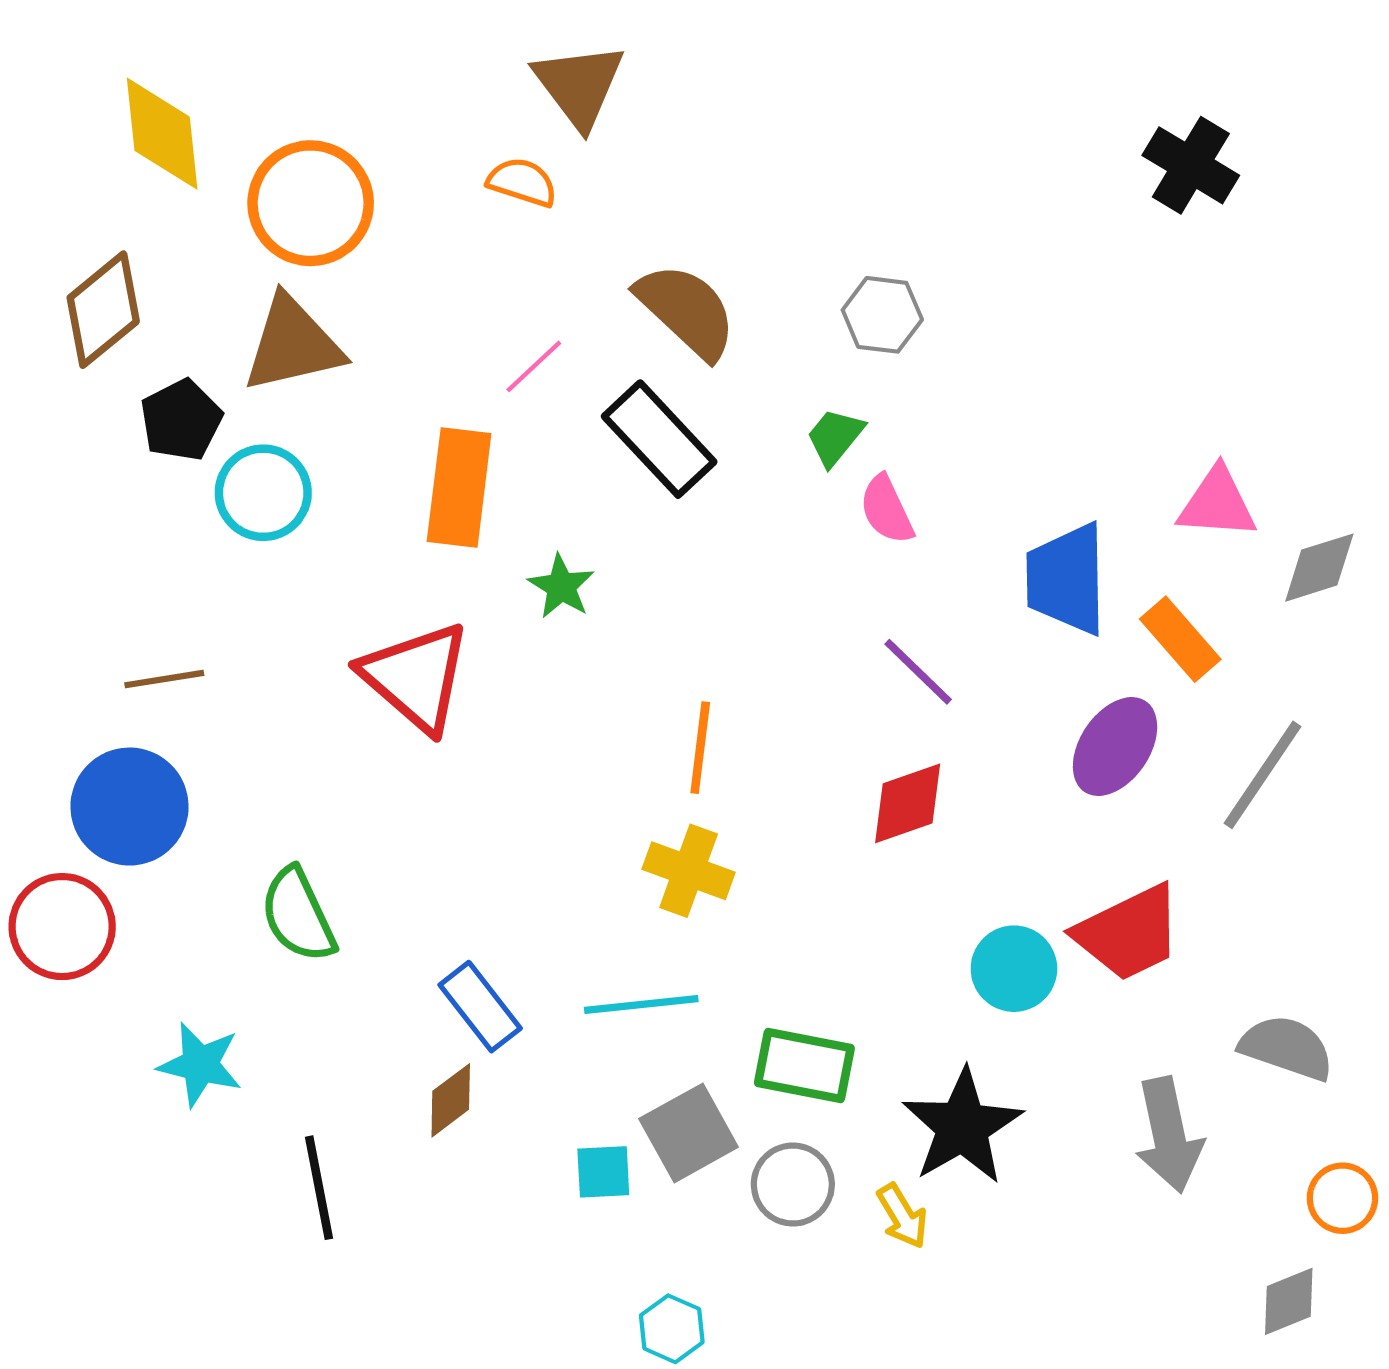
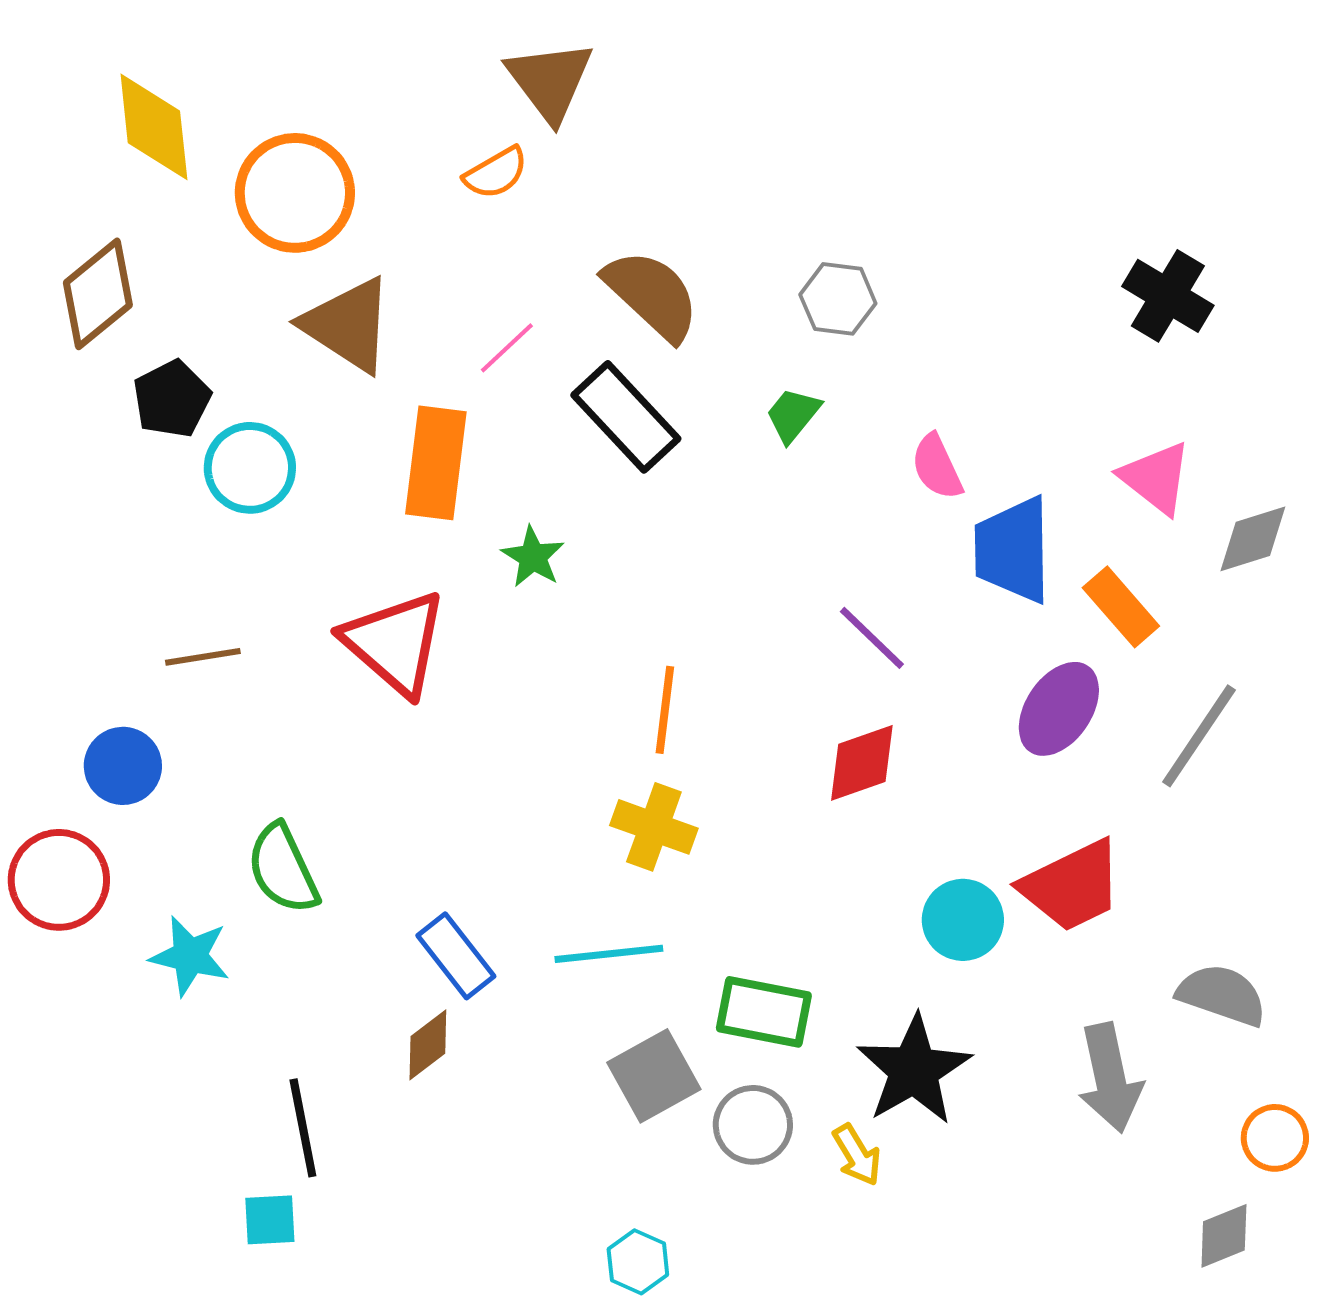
black cross: (1191, 165) -> (1168, 296), moved
orange semicircle: (522, 182) -> (496, 173), turned 132
brown triangle: (293, 344) -> (348, 325), moved, turned 46
pink triangle: (1217, 503) -> (1156, 478), turned 34
pink semicircle: (887, 510) -> (937, 467), moved
brown line: (164, 679) -> (203, 657), moved
blue circle: (130, 807) -> (123, 766), size x0.7
cyan star: (200, 1064) -> (190, 956), moved
cyan square: (603, 1172) -> (270, 1220), moved

